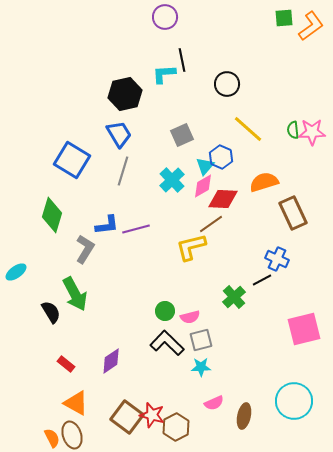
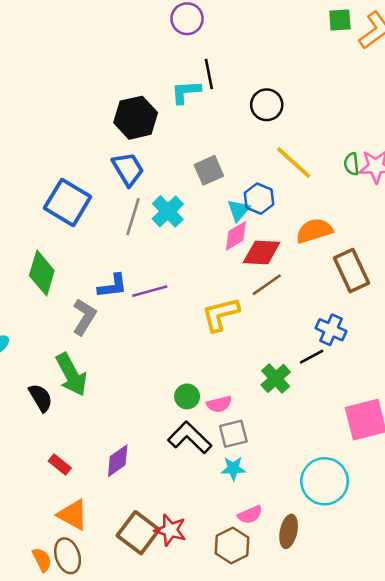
cyan cross: (172, 180) -> (168, 211), moved
brown line: (211, 224) -> (267, 285), moved
cyan circle: (294, 401) -> (325, 481), moved
brown hexagon: (176, 427) -> (232, 546), moved

